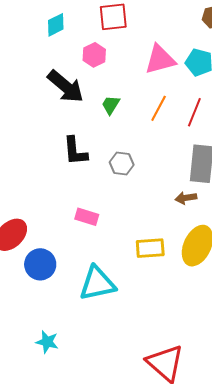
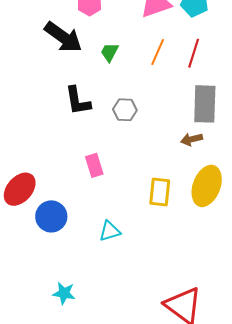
pink rectangle: (87, 217) -> (94, 165), turned 60
yellow rectangle: (150, 248) -> (160, 192), turned -76
cyan triangle: (97, 283) -> (110, 231), size x0.6

